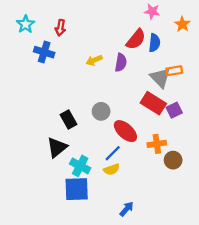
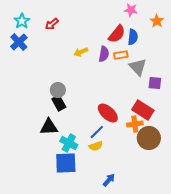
red arrow: (60, 28) -> (52, 24), turned 40
blue cross: (44, 52) -> (19, 42), moved, turned 30
orange rectangle: (174, 71) -> (121, 55), moved
red rectangle: (153, 103) -> (143, 110), moved
purple square: (174, 110) -> (155, 83), moved, turned 32
gray circle: (101, 111) -> (58, 90), moved
black triangle: (57, 147) -> (49, 127), turned 36
brown circle: (173, 160) -> (149, 138), size x1.5

